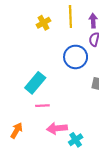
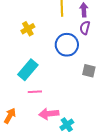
yellow cross: (43, 23) -> (28, 29), moved

